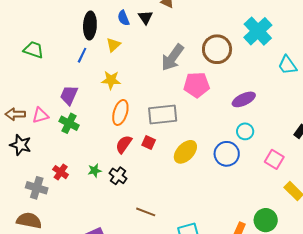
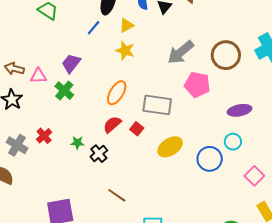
yellow star: (111, 80) -> (125, 51), moved

